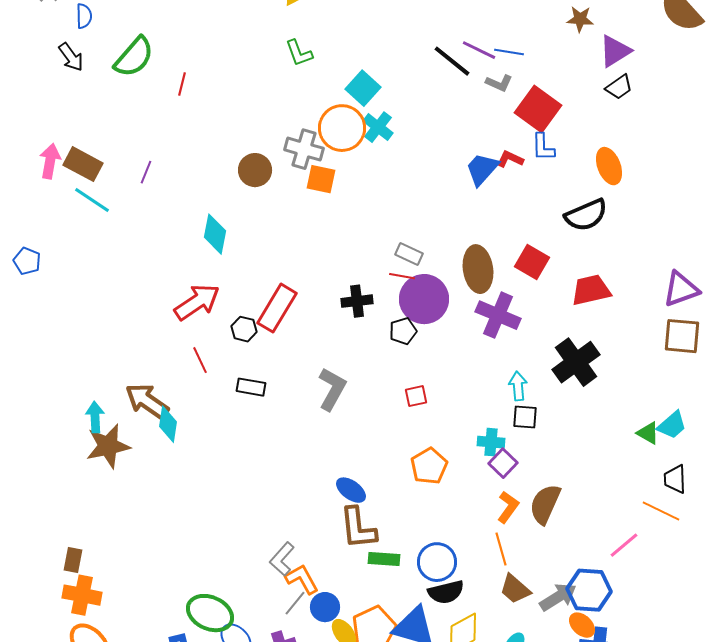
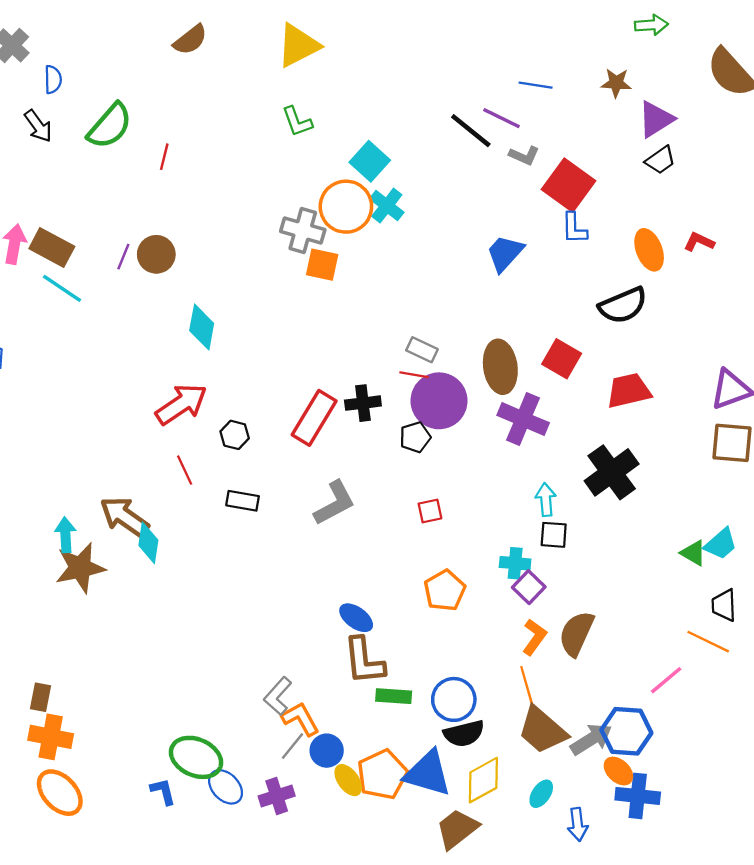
blue line: (509, 52) -> (536, 85), moved
red L-shape: (510, 159) -> (699, 242), moved
brown circle: (255, 170) -> (156, 254), moved
red rectangle: (277, 308) -> (314, 418), moved
gray L-shape: (332, 389) -> (335, 503), turned 33
brown trapezoid: (515, 589) -> (542, 730), size x1.4

